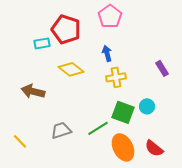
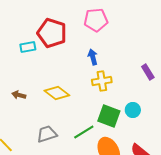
pink pentagon: (110, 16) -> (96, 20), turned 30
yellow diamond: (71, 69) -> (57, 93), moved
brown arrow: (33, 91) -> (19, 95), size x0.6

